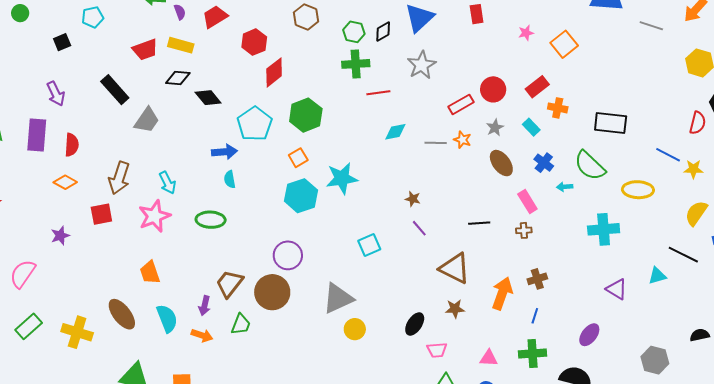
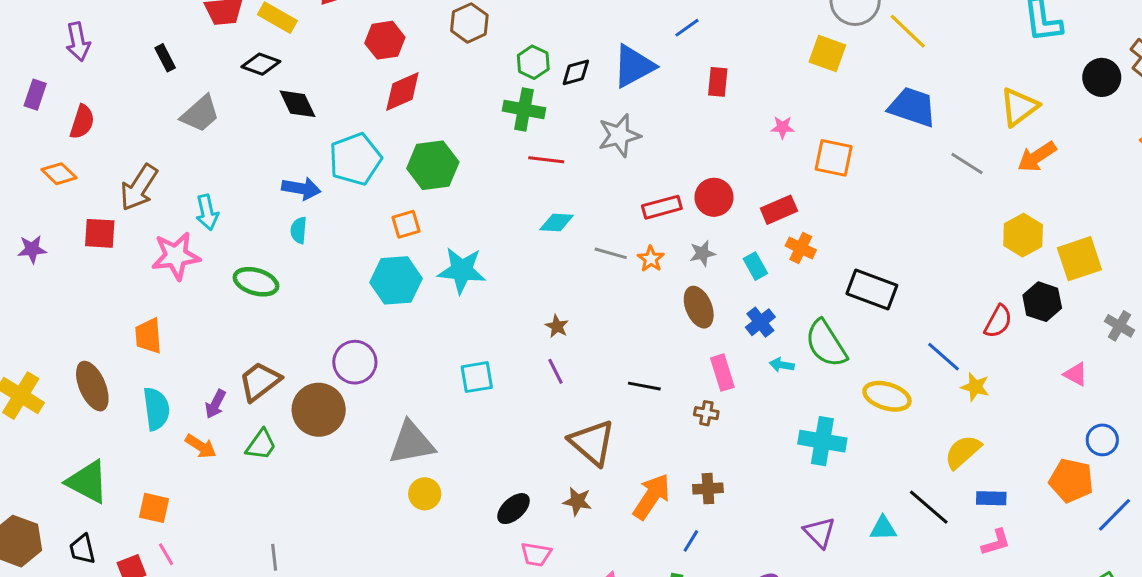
orange square: (564, 44) -> (834, 158), turned 36
black rectangle: (115, 90) -> (165, 58), size x0.6
purple rectangle: (37, 135) -> (35, 95), size x0.6

